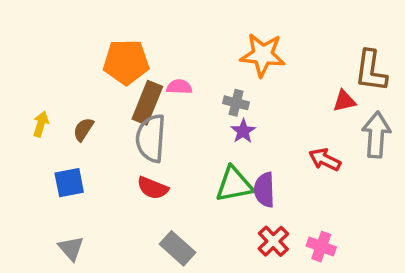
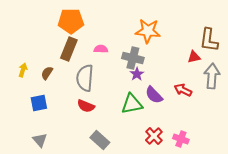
orange pentagon: (126, 62) -> (71, 21), moved
brown rectangle: (147, 103) -> (69, 49), moved
gray cross: (236, 103) -> (133, 58), size x1.5
purple semicircle: (264, 190) -> (154, 95), moved, turned -42

